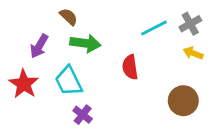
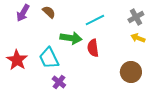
cyan line: (154, 28) -> (95, 20), moved
green arrow: (85, 43) -> (71, 38), moved
purple arrow: (39, 46) -> (23, 13), moved

